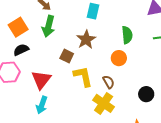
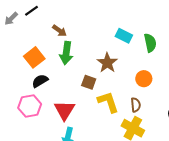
cyan rectangle: (93, 11) -> (124, 36), moved, turned -70
green semicircle: (127, 35) -> (150, 43), moved
brown semicircle: (109, 82) -> (136, 105), turned 32

